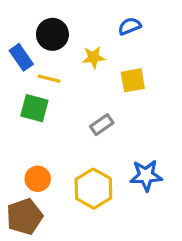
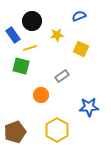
yellow line: (49, 79) -> (30, 48), turned -32
yellow square: (133, 80) -> (81, 49), turned 35
orange circle: (38, 179) -> (41, 95), moved
yellow hexagon: (93, 189) -> (57, 130), moved

